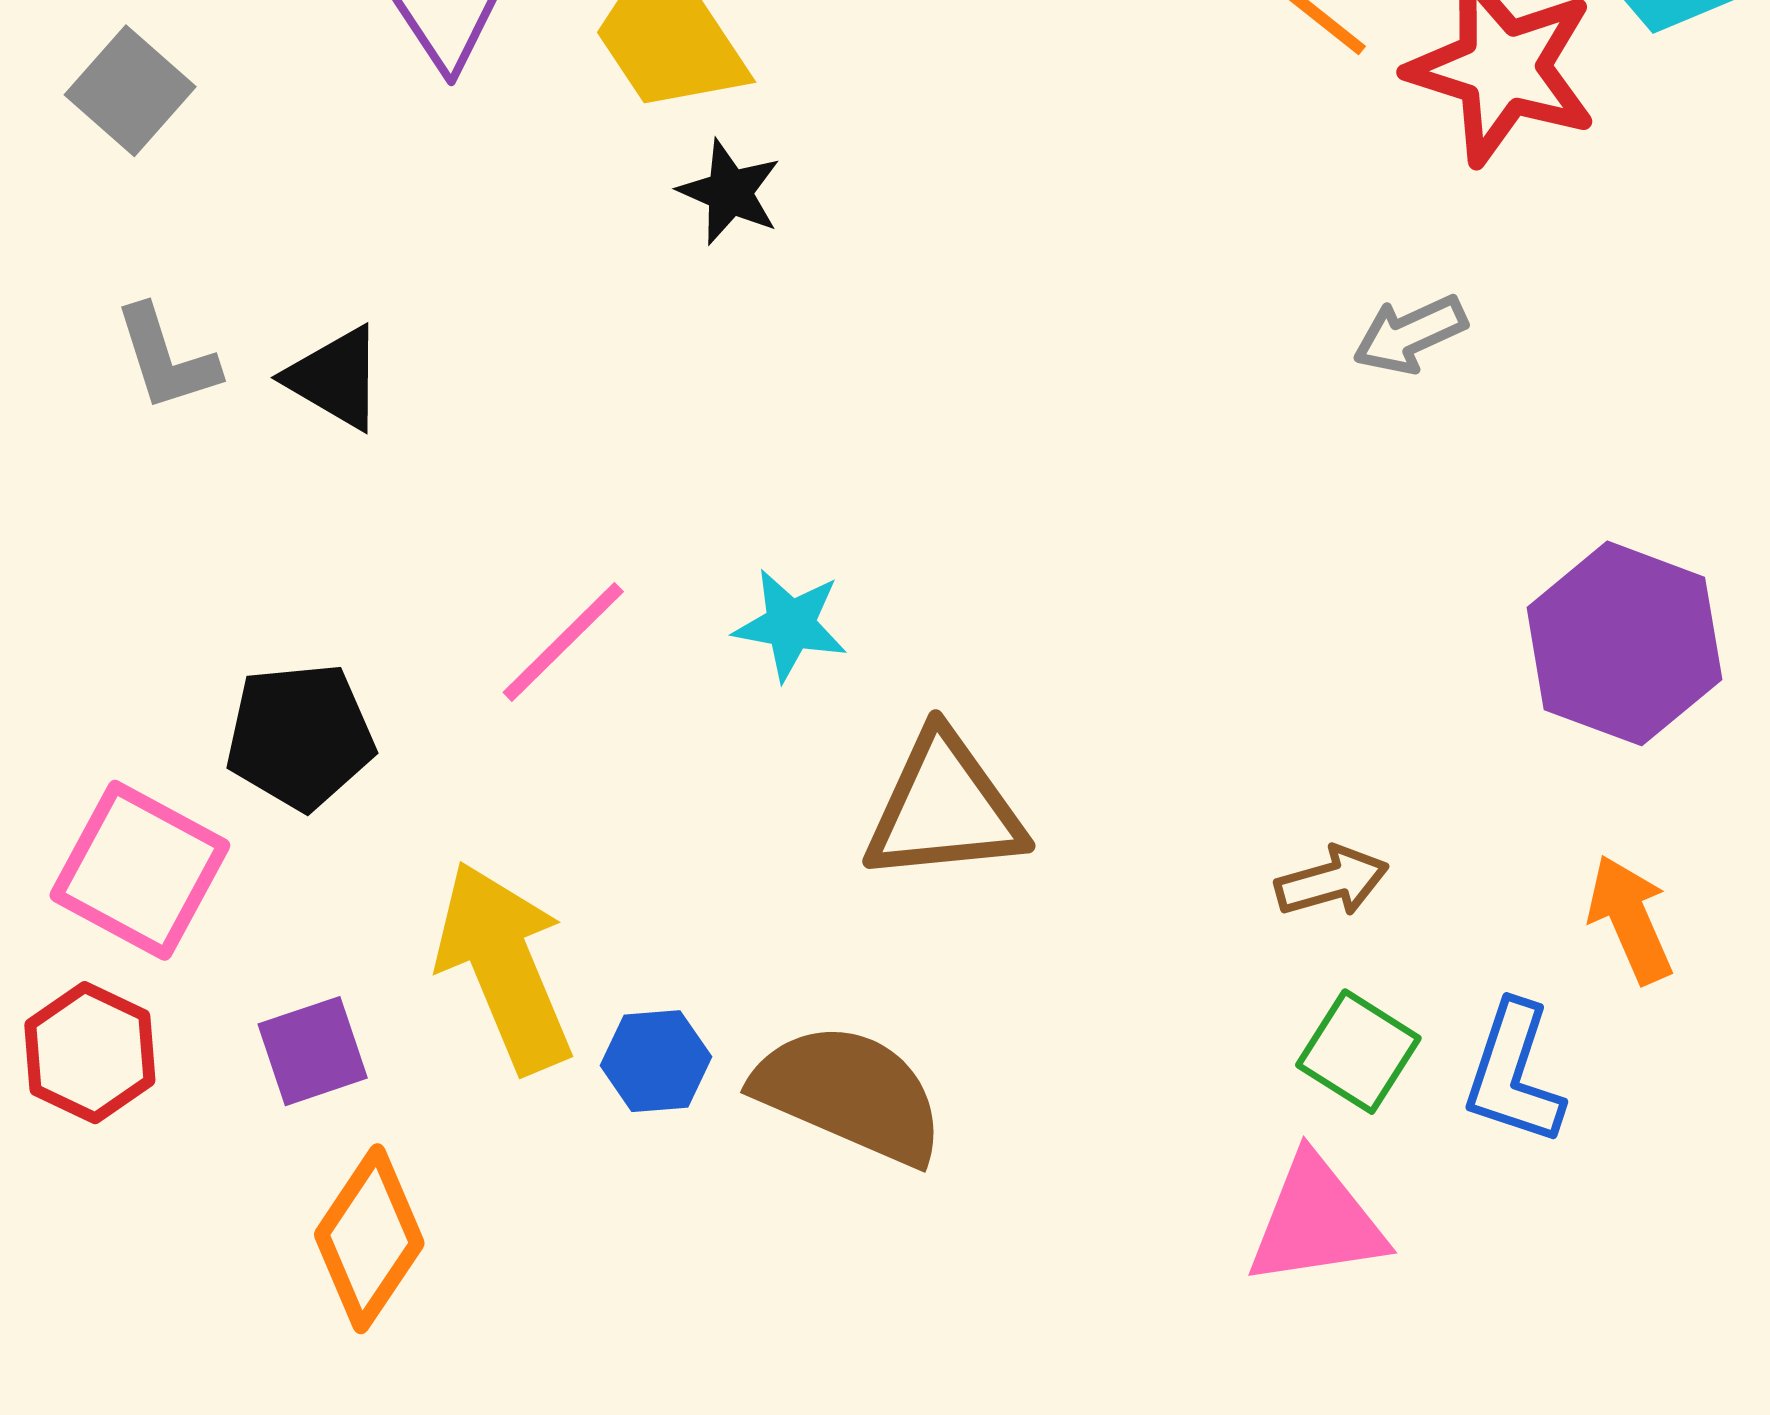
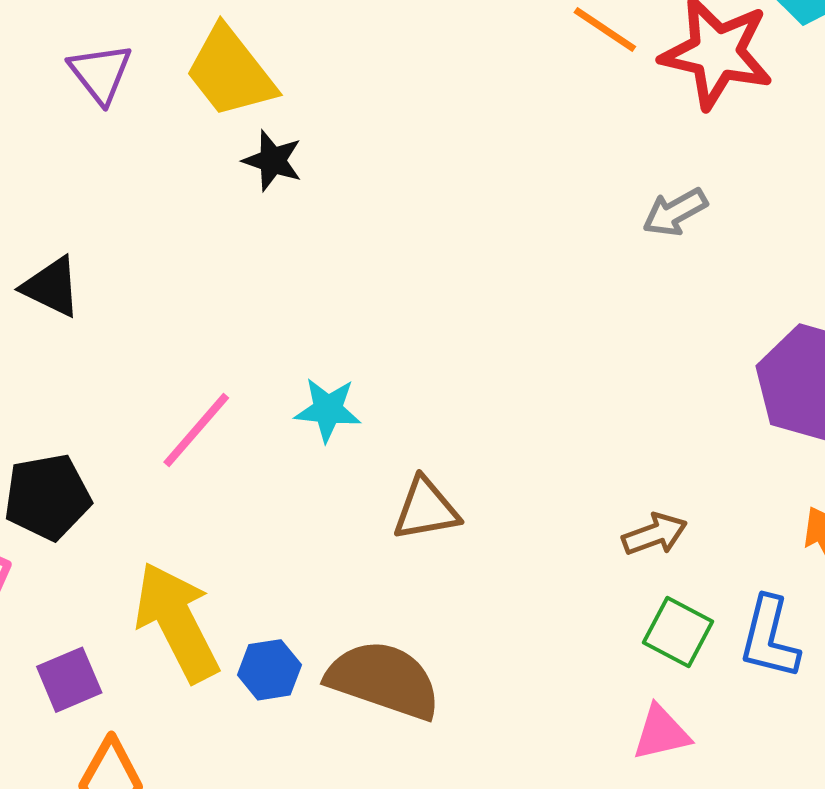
brown triangle: (944, 808) -> (426, 509), size x0.7
pink triangle: (1316, 1221) -> (661, 733), size x0.7

